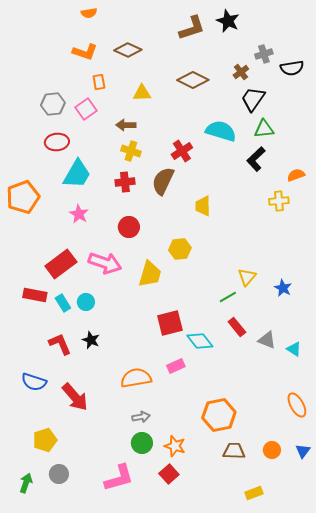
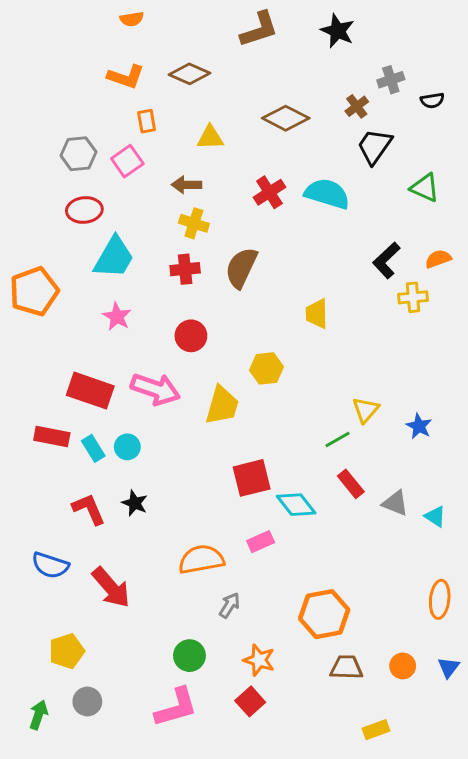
brown L-shape: (192, 28) -> (259, 29), moved
black semicircle: (292, 68) -> (432, 100), size x0.7
green triangle: (264, 129) -> (425, 188), moved, turned 30
red cross: (182, 151) -> (269, 192), moved
black L-shape: (256, 159) -> (386, 260), moved
yellow trapezoid: (203, 206) -> (317, 314), moved
red rectangle: (61, 264) -> (90, 391), turned 56
orange ellipse: (297, 405) -> (440, 599), turned 35
gray arrow: (141, 417) -> (229, 605), moved, turned -48
green circle: (142, 443) -> (189, 656), moved

